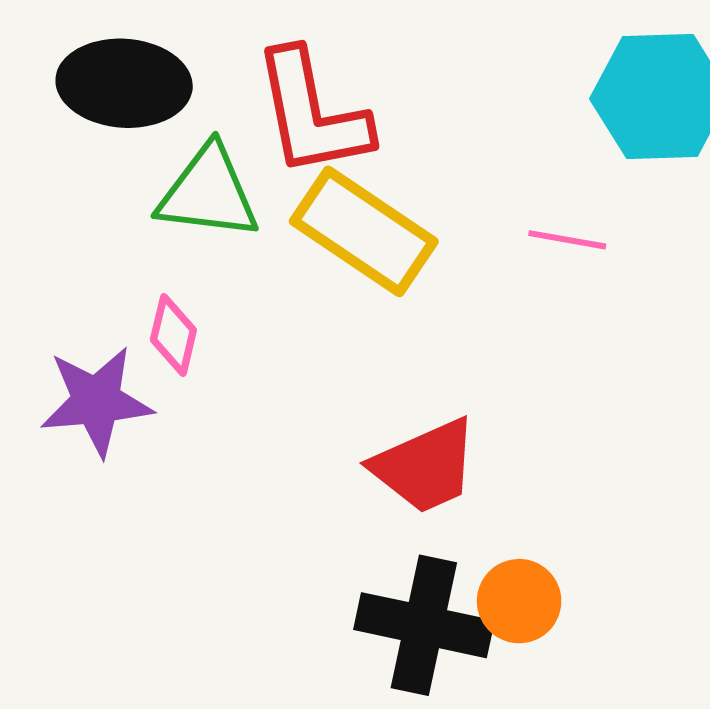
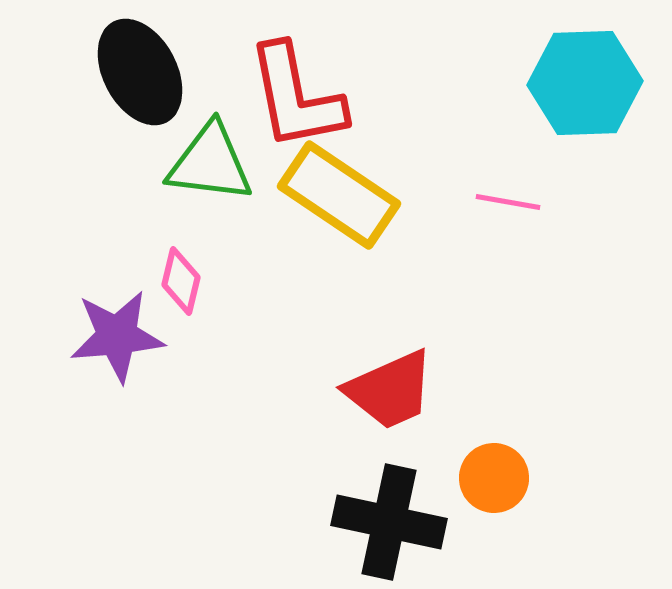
black ellipse: (124, 83) -> (140, 72), turned 58
orange circle: (519, 601) -> (494, 478), moved

